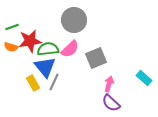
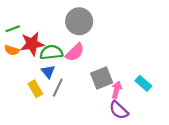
gray square: (96, 58) -> (102, 78), moved
blue triangle: (45, 67) -> (48, 72), size x0.6
cyan rectangle: (144, 78) -> (143, 83), moved

